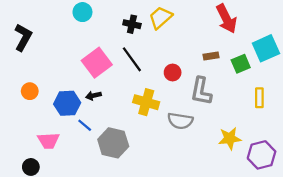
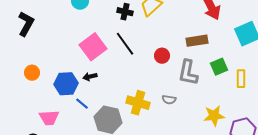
brown rectangle: (211, 56) -> (197, 41), size x1.5
green square: (241, 64) -> (219, 67), moved
yellow cross: (146, 102) -> (138, 103), moved
gray semicircle: (180, 121) -> (169, 100), size x0.6

